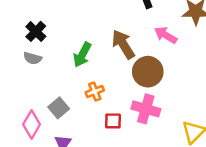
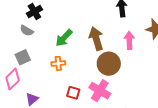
pink arrow: (166, 35) -> (129, 40), turned 42
orange cross: (95, 91) -> (58, 63), moved
gray square: (59, 108) -> (23, 57), moved

